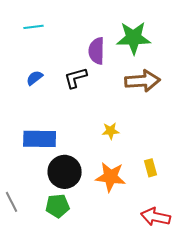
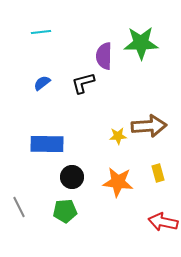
brown arrow: (143, 81) -> (149, 126), moved
black circle: (65, 172) -> (72, 177), size x0.7

